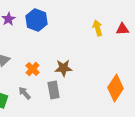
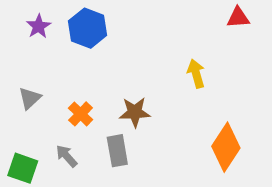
yellow arrow: (98, 28) -> (196, 74), moved
red triangle: (123, 29) -> (238, 18), moved

